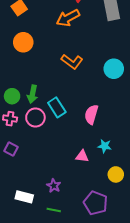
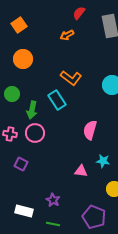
orange arrow: (68, 18) -> (67, 35), size x0.6
green circle: (12, 96) -> (12, 94), moved
cyan rectangle: (57, 107) -> (57, 100), moved
purple square: (11, 149) -> (21, 164), moved

